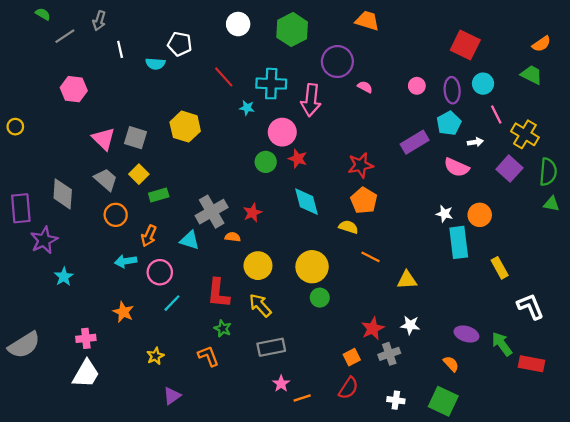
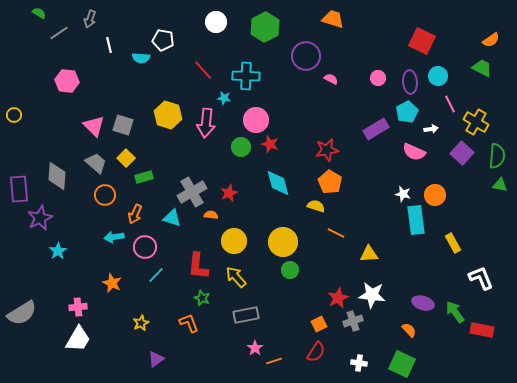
pink arrow: (311, 100) -> (206, 123), moved
white star: (410, 325) -> (372, 295), size x1.5

